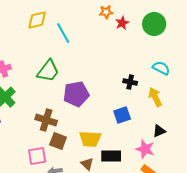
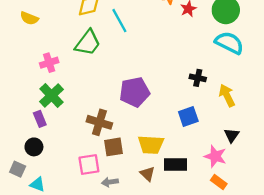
cyan semicircle: (161, 68) -> (229, 43), moved, size x1.4
green trapezoid: (48, 71) -> (88, 43), moved
black triangle: (159, 131) -> (232, 135), turned -32
brown square: (58, 141) -> (113, 147), turned -30

